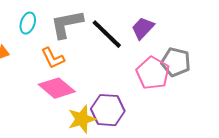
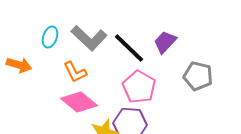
gray L-shape: (67, 24) -> (89, 38), turned -126
pink pentagon: (153, 73) -> (139, 87), moved

